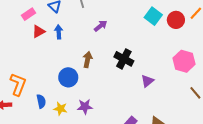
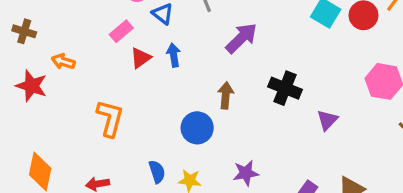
purple arrow: (101, 26) -> (241, 38), size x1.5
orange L-shape: (18, 84) -> (110, 118), moved
purple star: (85, 107) -> (246, 173), moved

